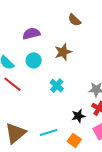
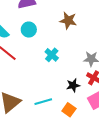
brown star: (63, 52) -> (68, 21), moved, turned 30

